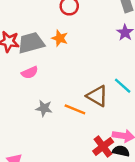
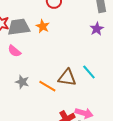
pink semicircle: (30, 73) -> (14, 51), turned 56
brown triangle: (97, 96) -> (67, 78), turned -30

